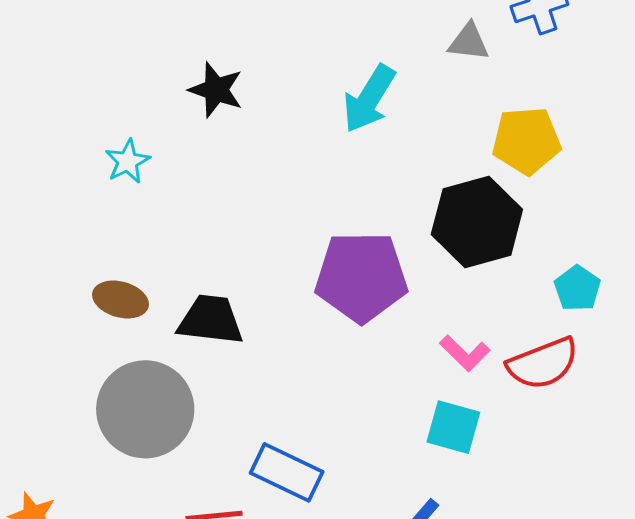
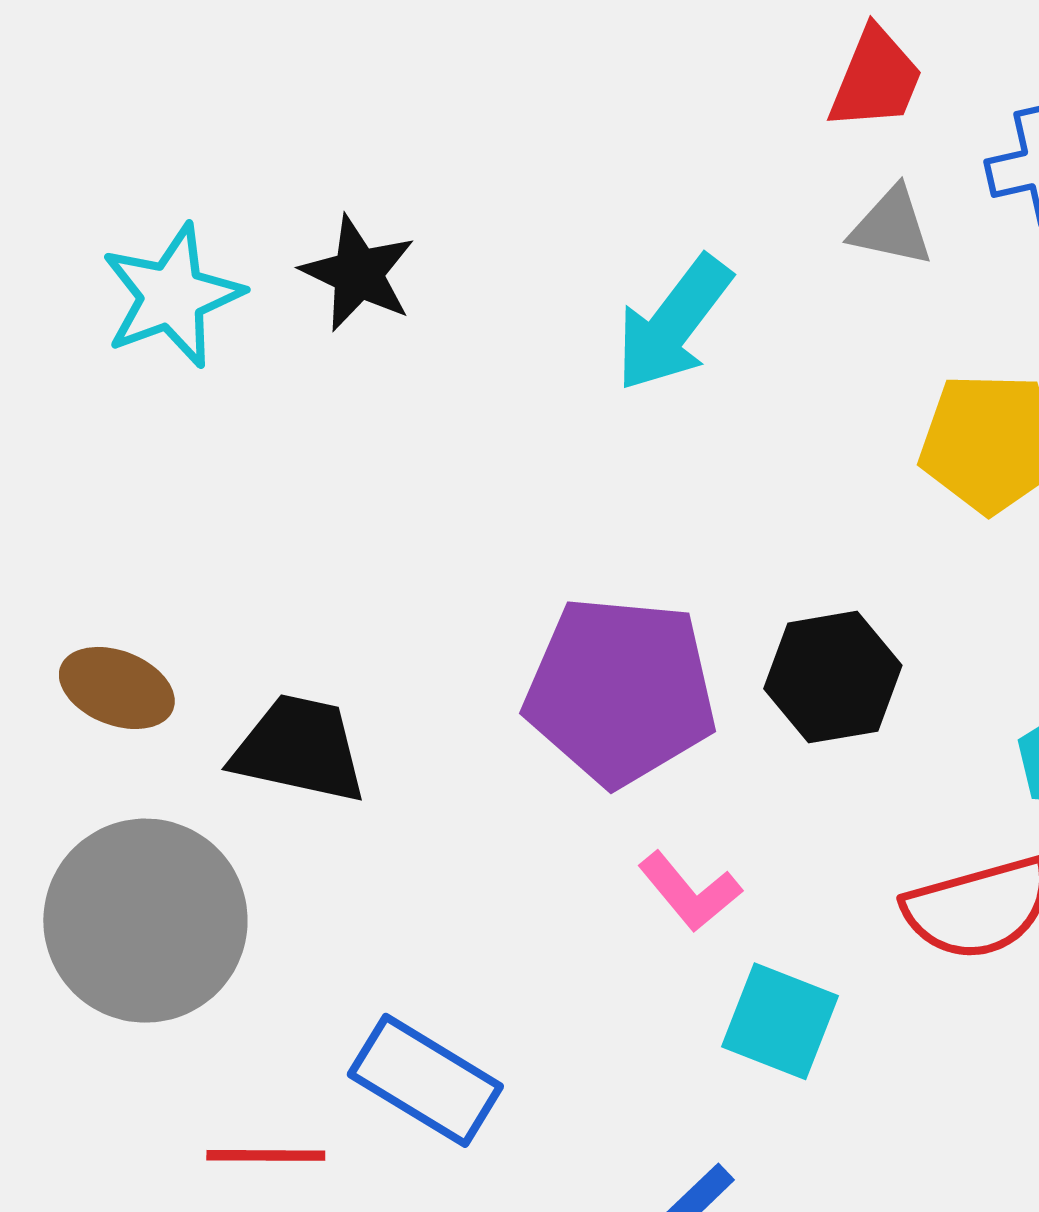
cyan star: (128, 161) -> (172, 296), moved, size x1.5
black hexagon: (477, 222) -> (833, 677), moved, size x0.7
pink L-shape: (465, 353) -> (690, 892), moved

